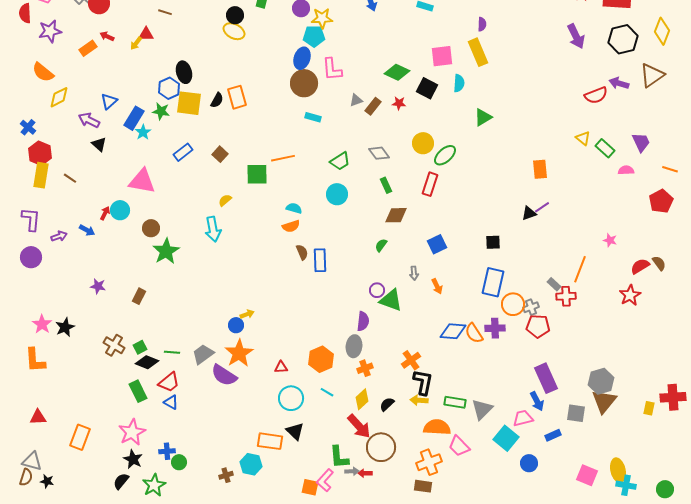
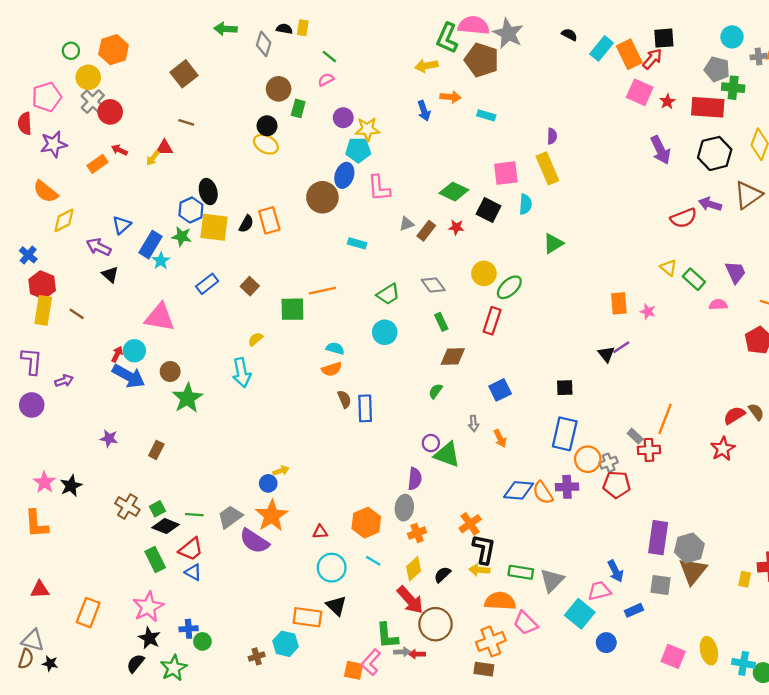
brown circle: (304, 83) -> (322, 197), moved
black triangle: (529, 213) -> (606, 354), turned -49
blue arrow: (87, 230) -> (129, 376), moved, size x1.8
pink star: (610, 240) -> (648, 312), moved
purple rectangle: (546, 378) -> (658, 538), moved, turned 32
cyan cross: (626, 485) -> (744, 663), moved

